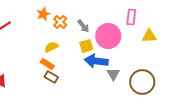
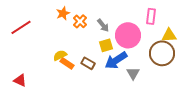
yellow semicircle: (51, 47) -> (60, 55), moved
blue arrow: (96, 61) -> (116, 60), turned -40
brown rectangle: (51, 77) -> (88, 63), moved
brown circle: (142, 82) -> (162, 53), moved

